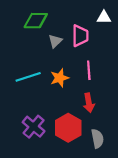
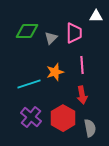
green diamond: (36, 21) -> (27, 31), moved
cyan line: (28, 77) -> (29, 84), moved

